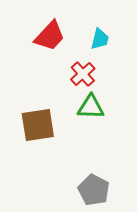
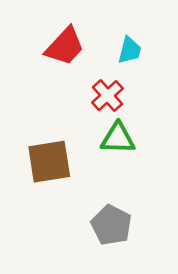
gray pentagon: (94, 190) -> (111, 225), moved

